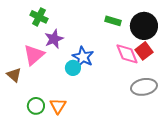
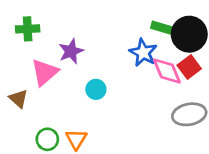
green cross: (39, 17) -> (28, 29), moved, turned -30
green rectangle: (113, 21) -> (162, 28), moved
blue star: (83, 57) -> (143, 53), moved

